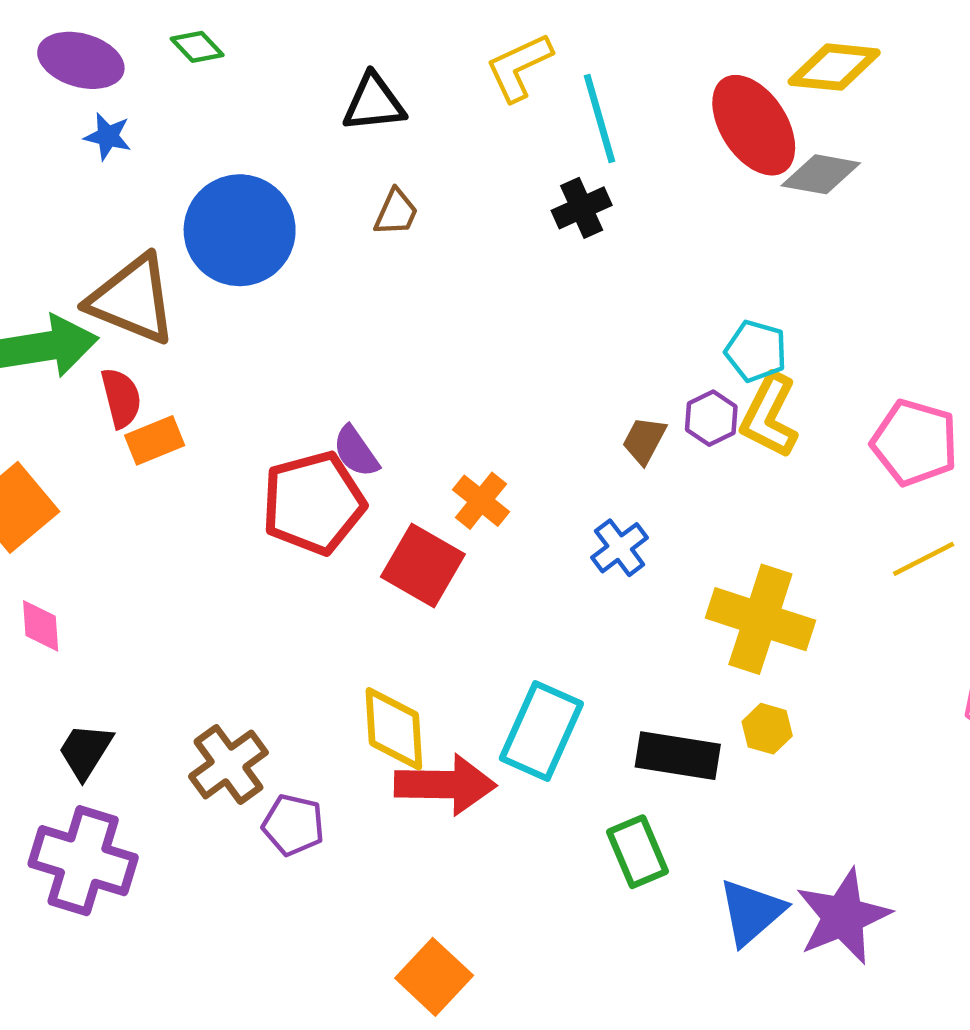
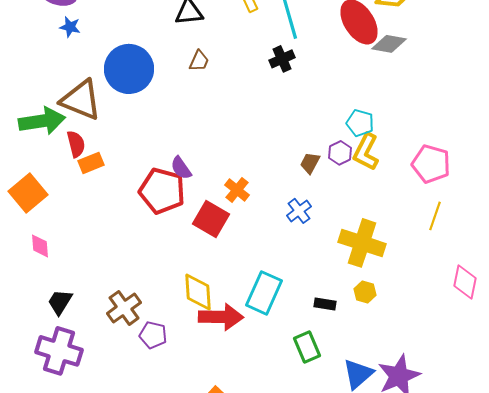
red pentagon: (313, 503) -> (162, 191), turned 30
yellow line: (924, 559) -> (435, 216), turned -44
black rectangle: (678, 756) -> (325, 304), size x0.6

